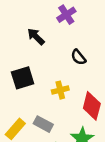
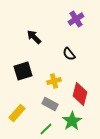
purple cross: (66, 15) -> (76, 19), moved
gray rectangle: (43, 124) -> (50, 104), moved

